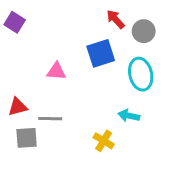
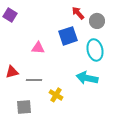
cyan arrow: (129, 116) -> (87, 78), size x1.5
gray square: (27, 138) -> (24, 107), moved
yellow cross: (104, 141) -> (56, 95), moved

